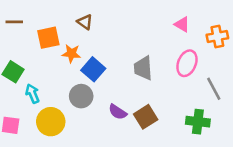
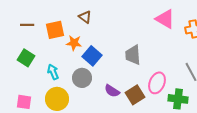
brown line: (14, 22) -> (27, 25), moved
pink triangle: (182, 24) -> (165, 19), size x1.5
pink ellipse: (187, 63) -> (157, 83), moved
cyan arrow: (32, 94) -> (53, 72), moved

